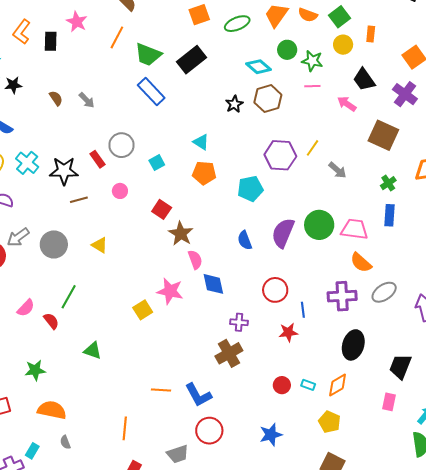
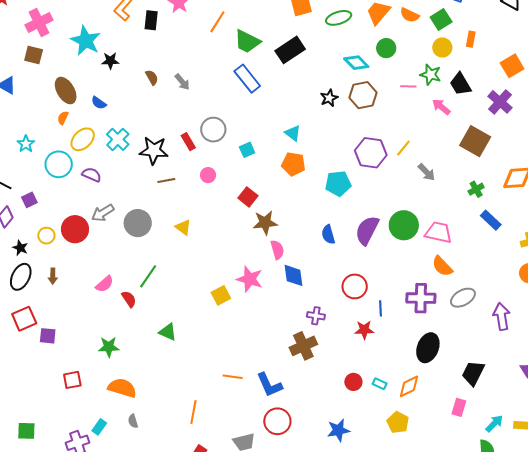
green star: (312, 61) -> (431, 75), moved
blue rectangle: (390, 215) -> (491, 220), moved, turned -55
brown star: (181, 234) -> (265, 223), turned 30

